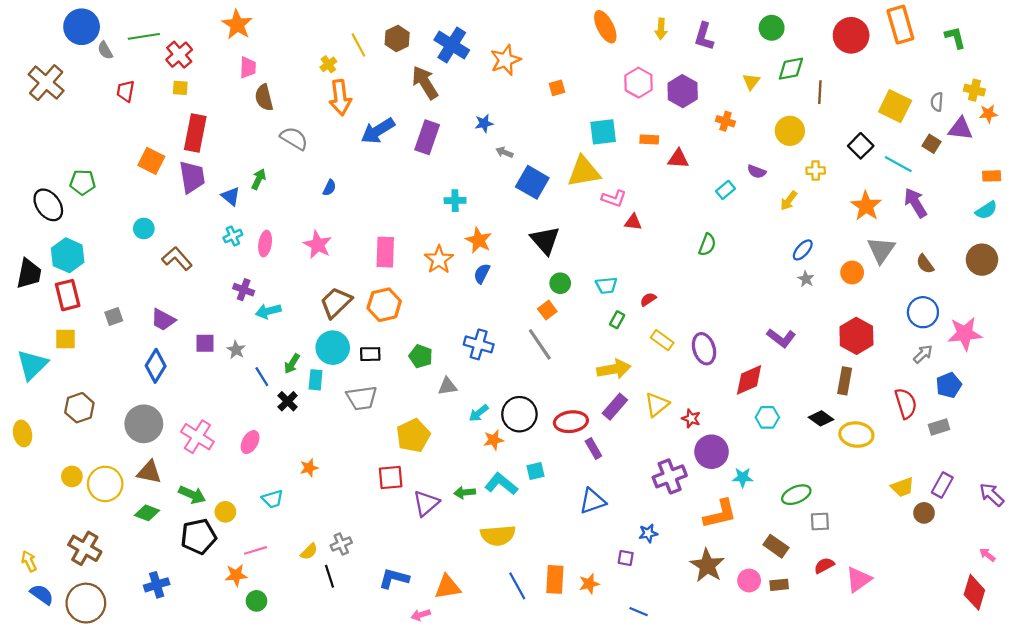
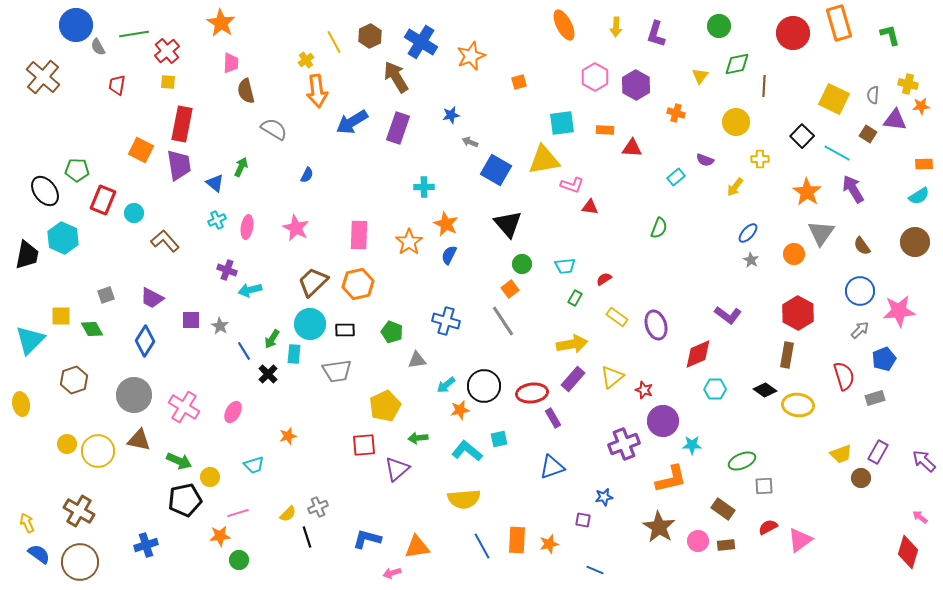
red rectangle: (68, 295) -> (103, 200), moved, turned 36
green arrow: (465, 493) -> (418, 438), moved
green diamond: (147, 513) -> (92, 329), moved, turned 40

